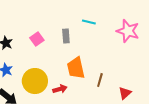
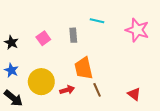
brown line: (100, 80) -> (97, 90), moved, turned -40
red triangle: (125, 93) -> (134, 94), turned -40

